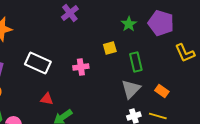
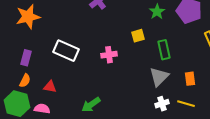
orange rectangle: (162, 91) -> (190, 79), turned 48
red triangle: (47, 99) -> (50, 87), moved

